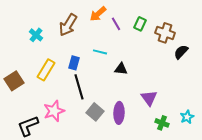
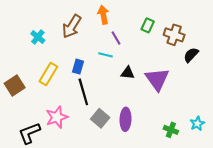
orange arrow: (98, 14) -> (103, 15), turned 120
purple line: (116, 24) -> (116, 38), moved
purple triangle: (149, 98) -> (157, 79), moved, size x1.4

